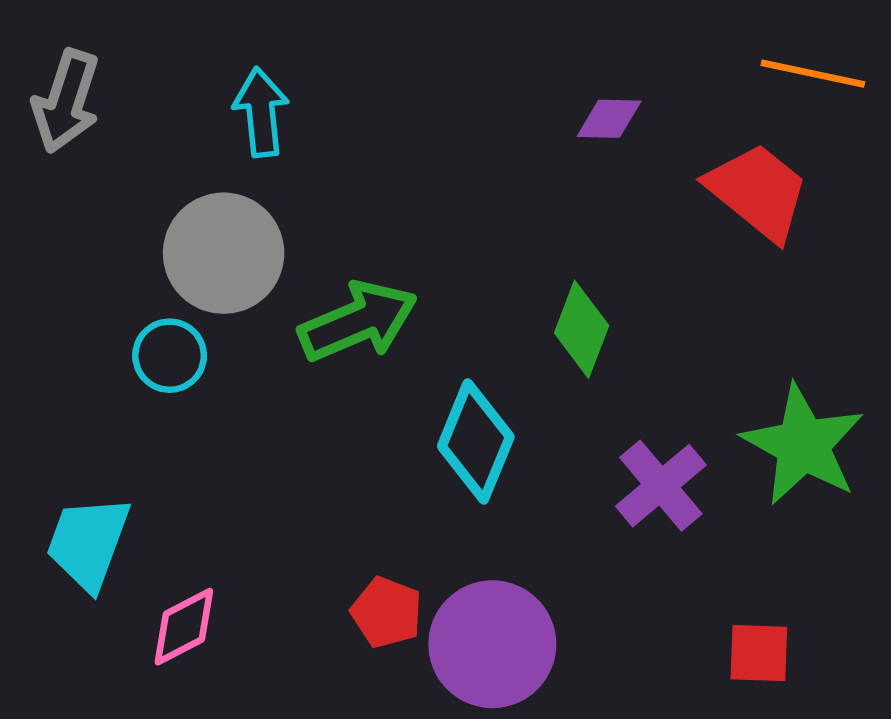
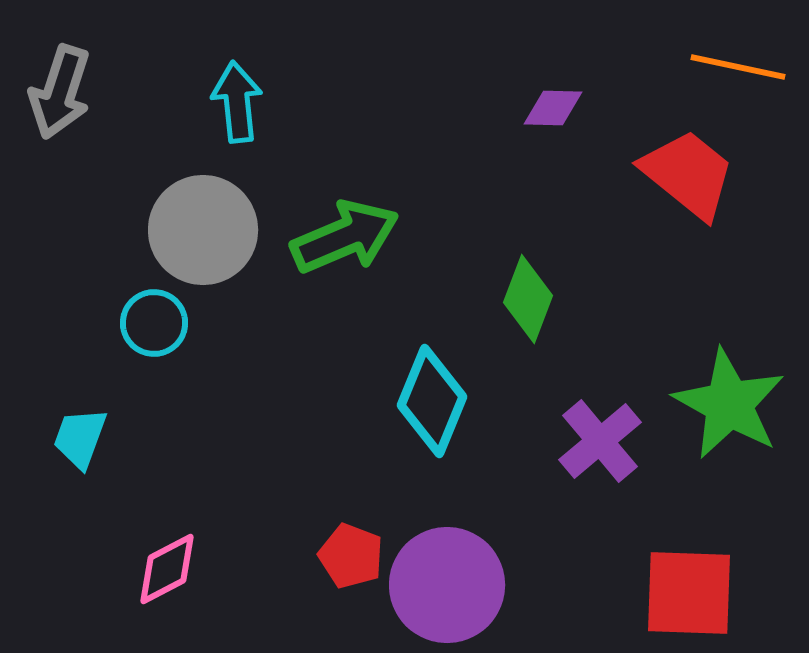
green arrow: (358, 321) -> (345, 237), moved
cyan trapezoid: (88, 543) -> (80, 438), moved, size x0.7
red square: (759, 653) -> (689, 593), size x1.6

